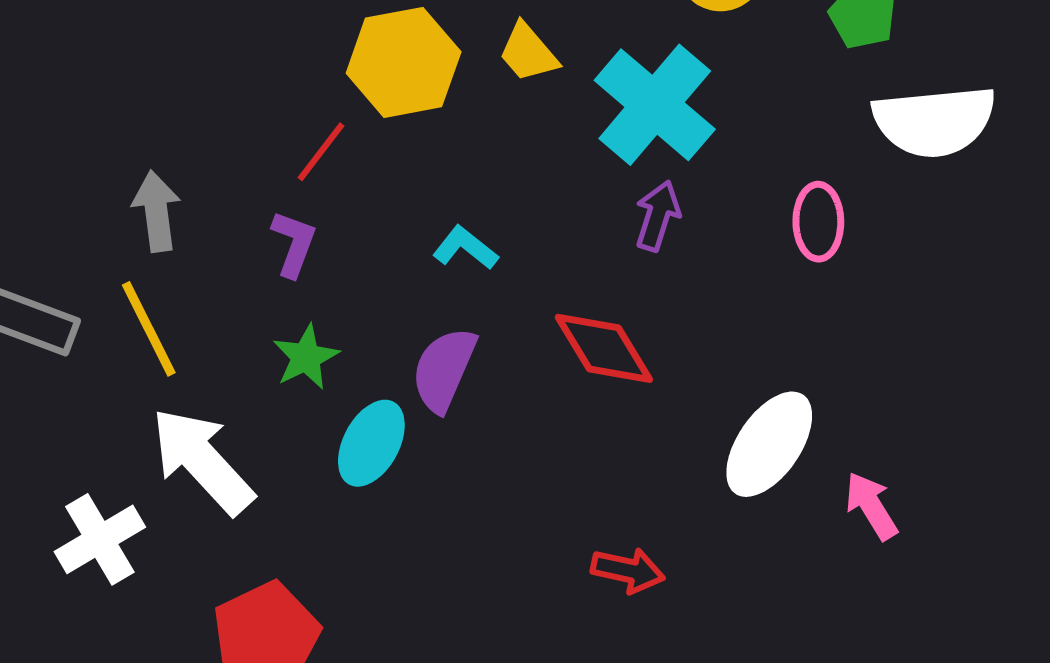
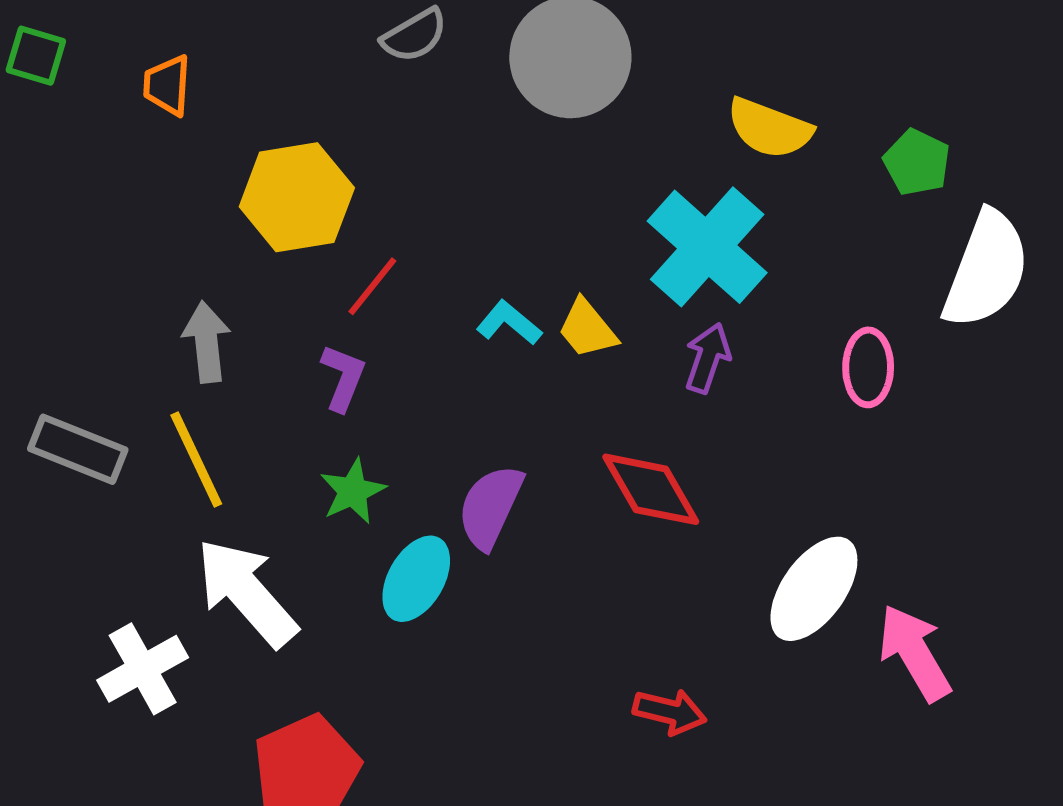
yellow trapezoid: (528, 53) -> (587, 329), moved
yellow hexagon: (404, 62) -> (297, 197), moved
white semicircle: (934, 121) -> (986, 270), turned -65
cyan L-shape: (465, 248) -> (509, 323), moved
pink arrow: (871, 506) -> (915, 653), size x1.4

